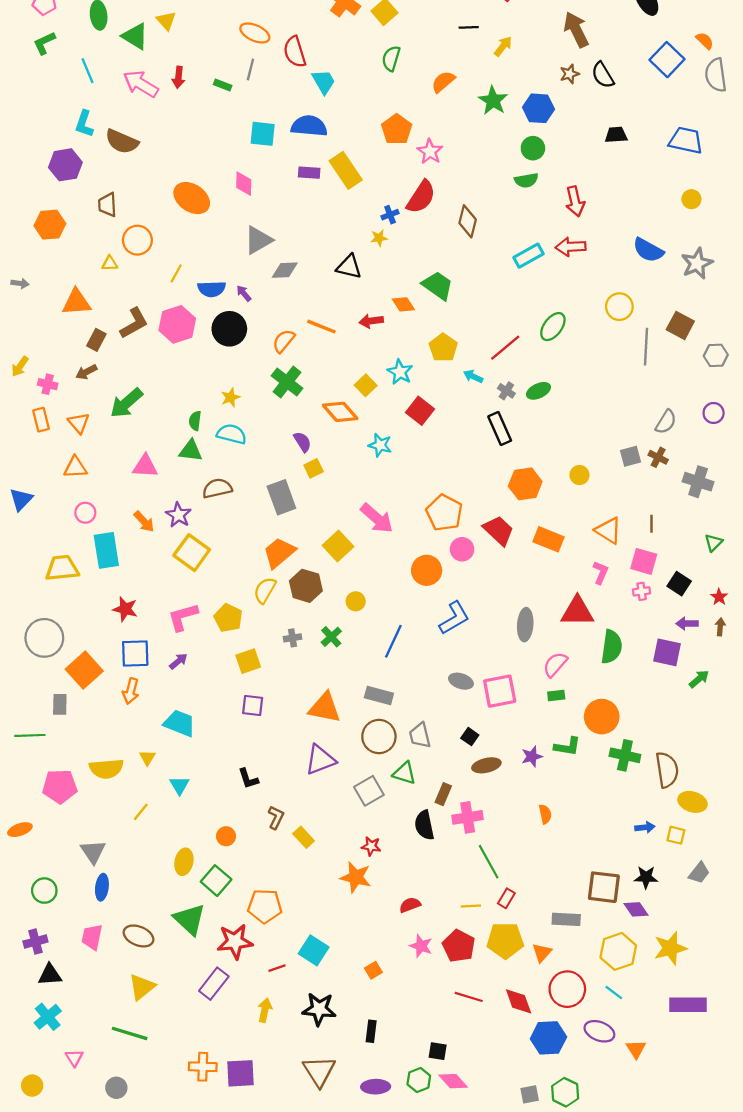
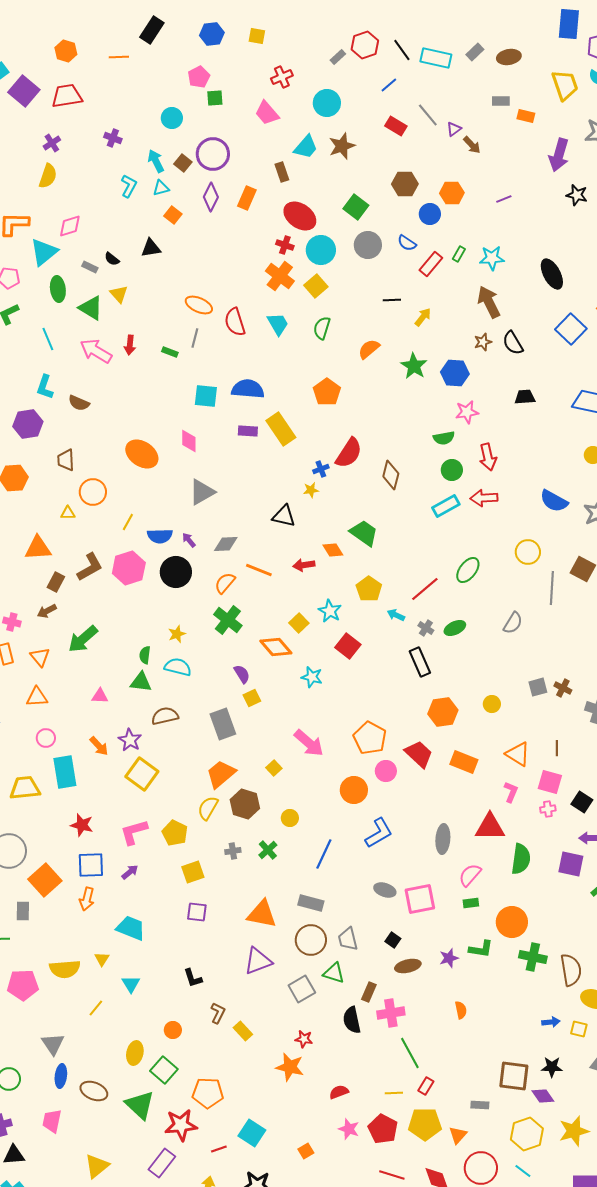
cyan trapezoid: (324, 82) -> (278, 324), moved
brown semicircle: (122, 142) -> (79, 403), size x0.7
green circle: (533, 148) -> (452, 470), moved
pink star: (430, 152) -> (467, 412), moved, turned 30
gray diamond: (285, 270) -> (226, 544), moved
gray semicircle: (666, 422) -> (513, 623), moved
pink triangle: (145, 466) -> (100, 696), size x0.7
yellow square: (338, 546) -> (274, 768), size x0.6
gray rectangle: (566, 919) -> (480, 1105), size x0.7
brown ellipse: (138, 936) -> (94, 1091), moved

